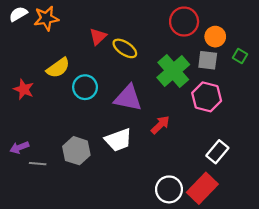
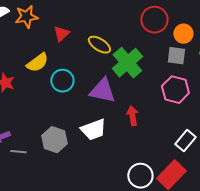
red triangle: (98, 37) -> (61, 34), moved
green cross: (173, 71) -> (127, 63), moved
red arrow: (160, 125) -> (132, 116), turned -54

